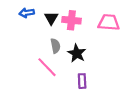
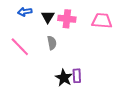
black star: (77, 53) -> (64, 78), moved
pink line: (47, 67) -> (20, 47), moved

